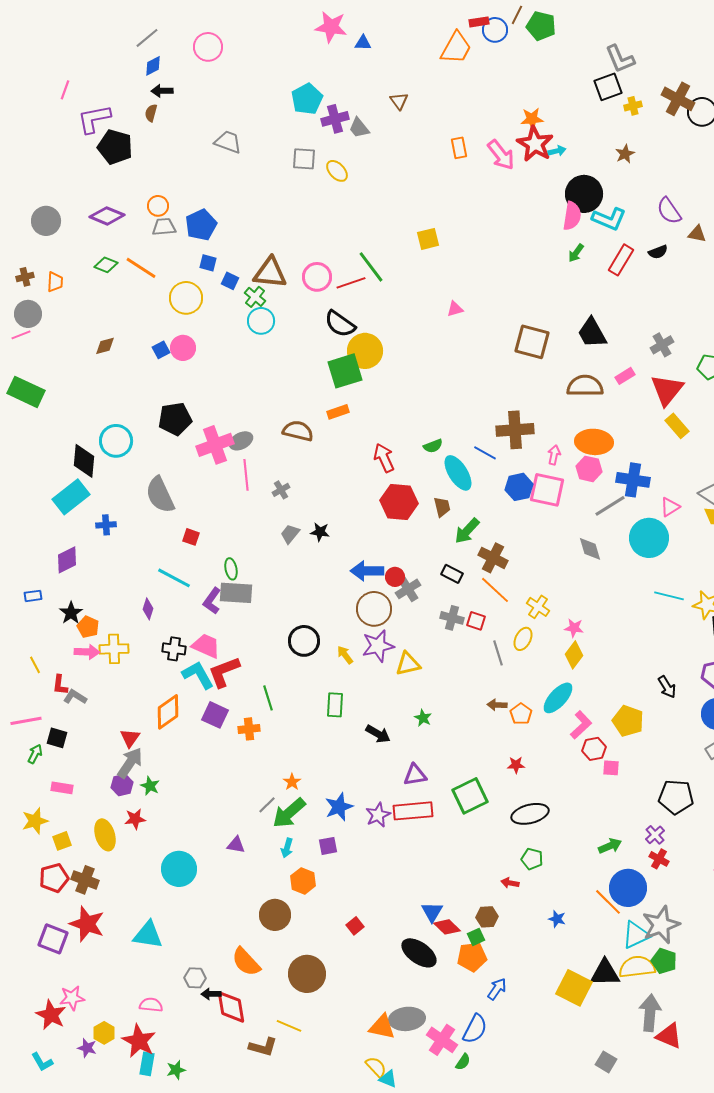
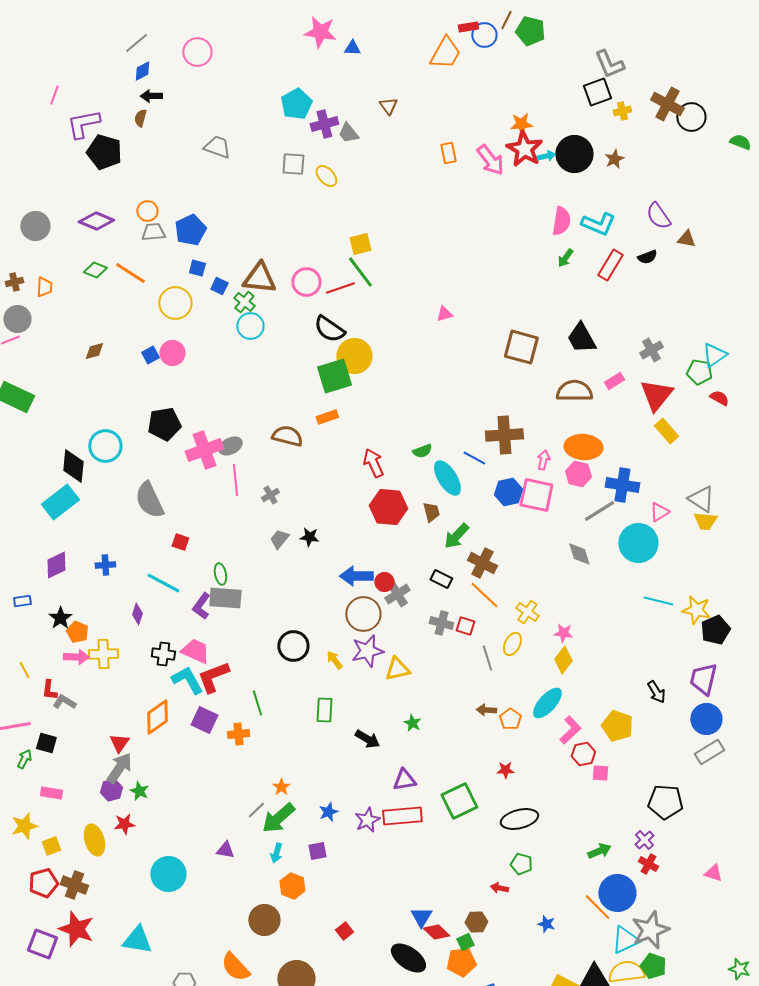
black circle: (584, 194) -> (574, 154), moved
yellow square: (428, 239) -> (360, 244), moved
blue cross: (106, 525) -> (105, 565), moved
blue star: (339, 807) -> (328, 812), size x0.7

